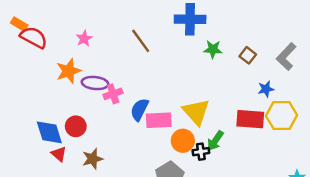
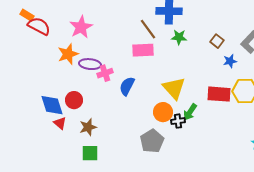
pink star: (84, 38) -> (81, 27), size x1.6
brown line: (141, 41) -> (148, 29), moved
green star: (213, 49) -> (179, 37), moved
blue star: (266, 89) -> (230, 61), moved
pink rectangle: (159, 120) -> (143, 50), moved

